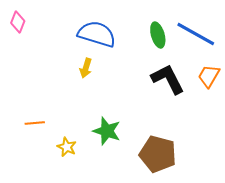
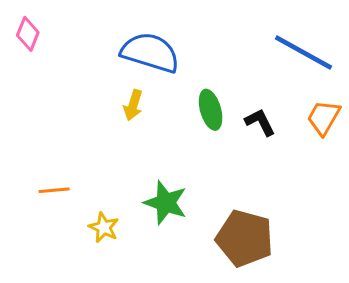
green ellipse: (158, 35) -> (211, 110), moved
black L-shape: (168, 79) -> (260, 122), size x0.6

